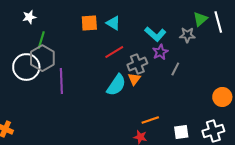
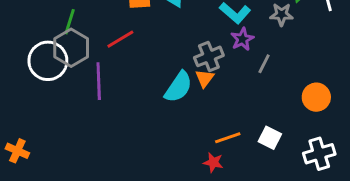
red line: (114, 52) -> (120, 39), moved
orange circle: (222, 97) -> (316, 97), moved
white square: (181, 132) -> (270, 138), moved, turned 35

